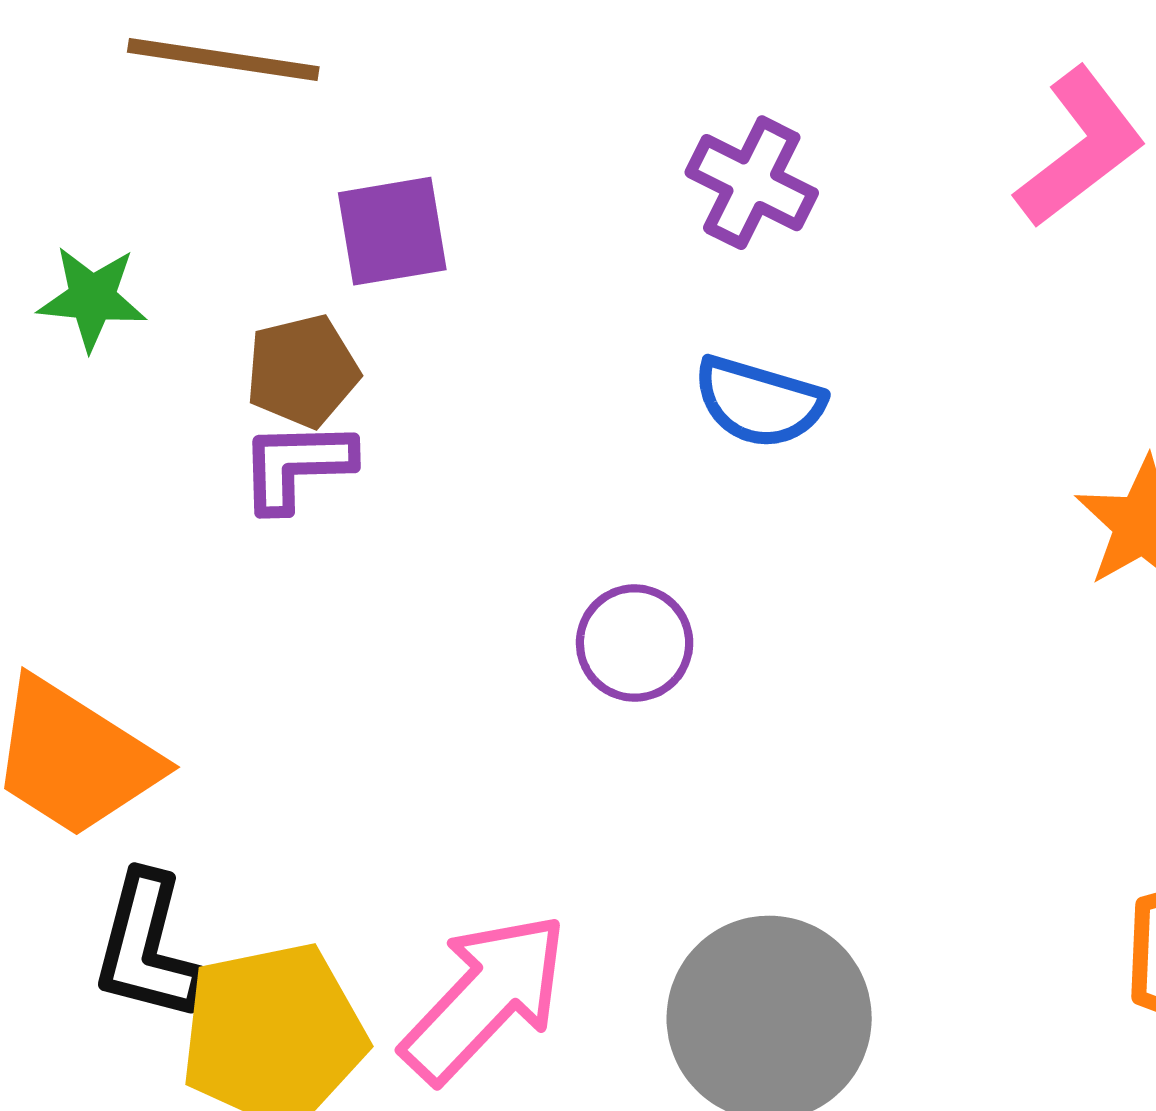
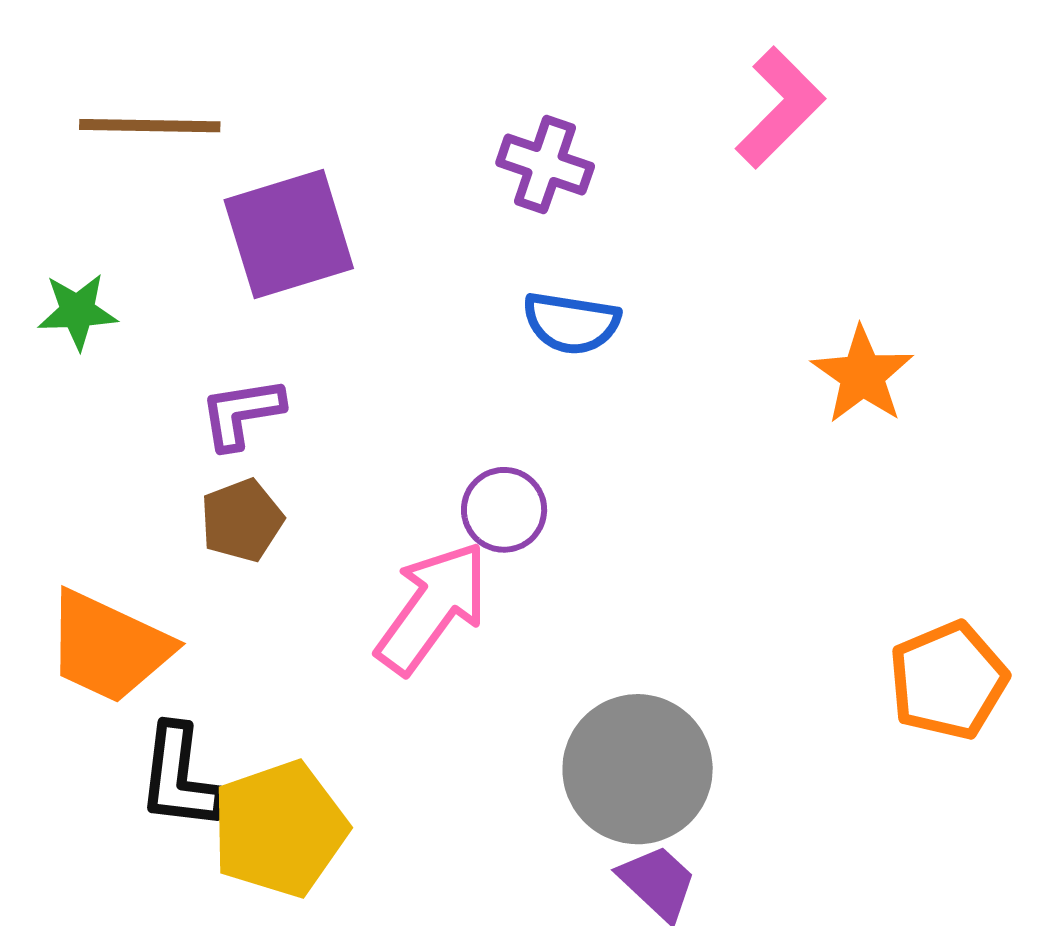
purple square: (392, 231) -> (289, 234), size x1.5
brown pentagon: (302, 371) -> (242, 520), moved
pink arrow: (485, 998) -> (432, 608), moved

